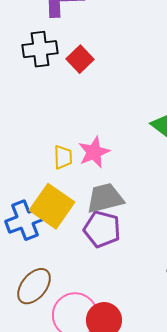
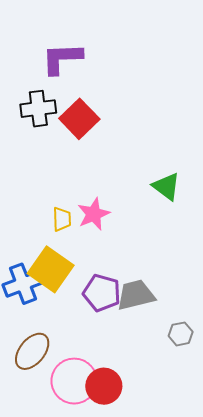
red square: (80, 59) -> (79, 119), size x1.4
gray trapezoid: (105, 198) -> (136, 295), moved

